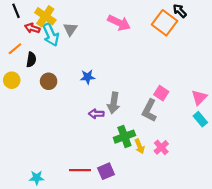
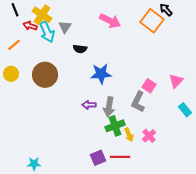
black semicircle: (31, 60) -> (80, 49), moved, turned 88
blue star: (88, 77) -> (101, 74), moved, size x1.5
brown circle: (49, 81) -> (45, 75), size x1.6
pink triangle: (199, 98) -> (176, 81), moved
gray arrow: (114, 103) -> (109, 107), moved
red line: (80, 170) -> (120, 157), moved

